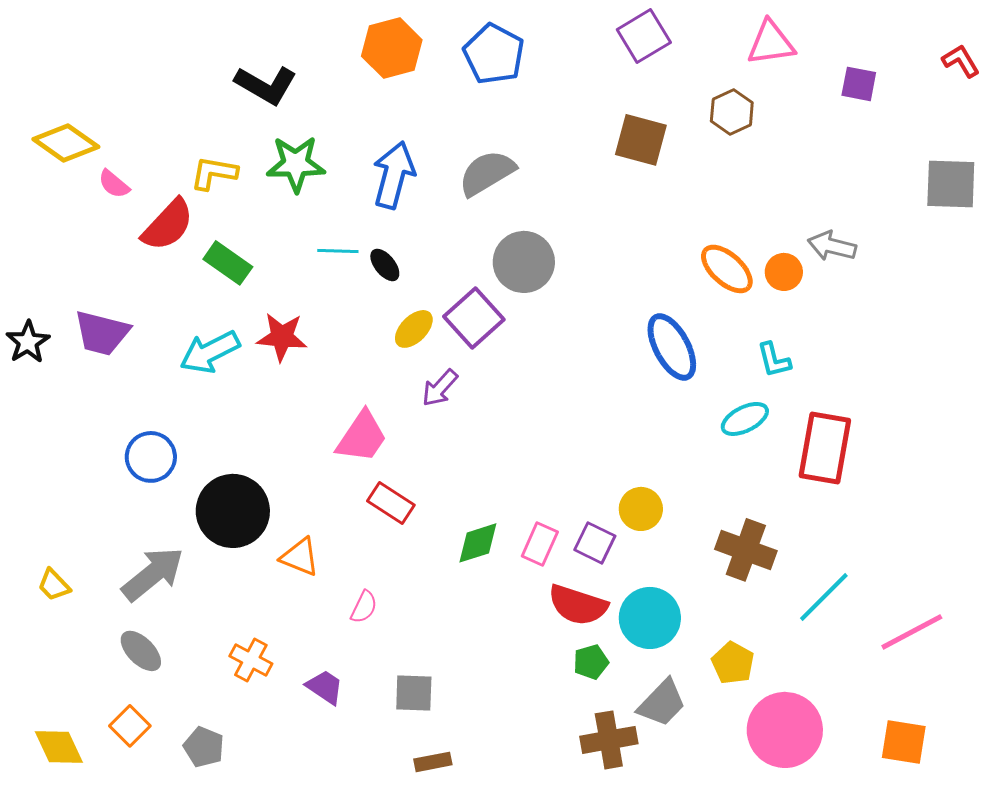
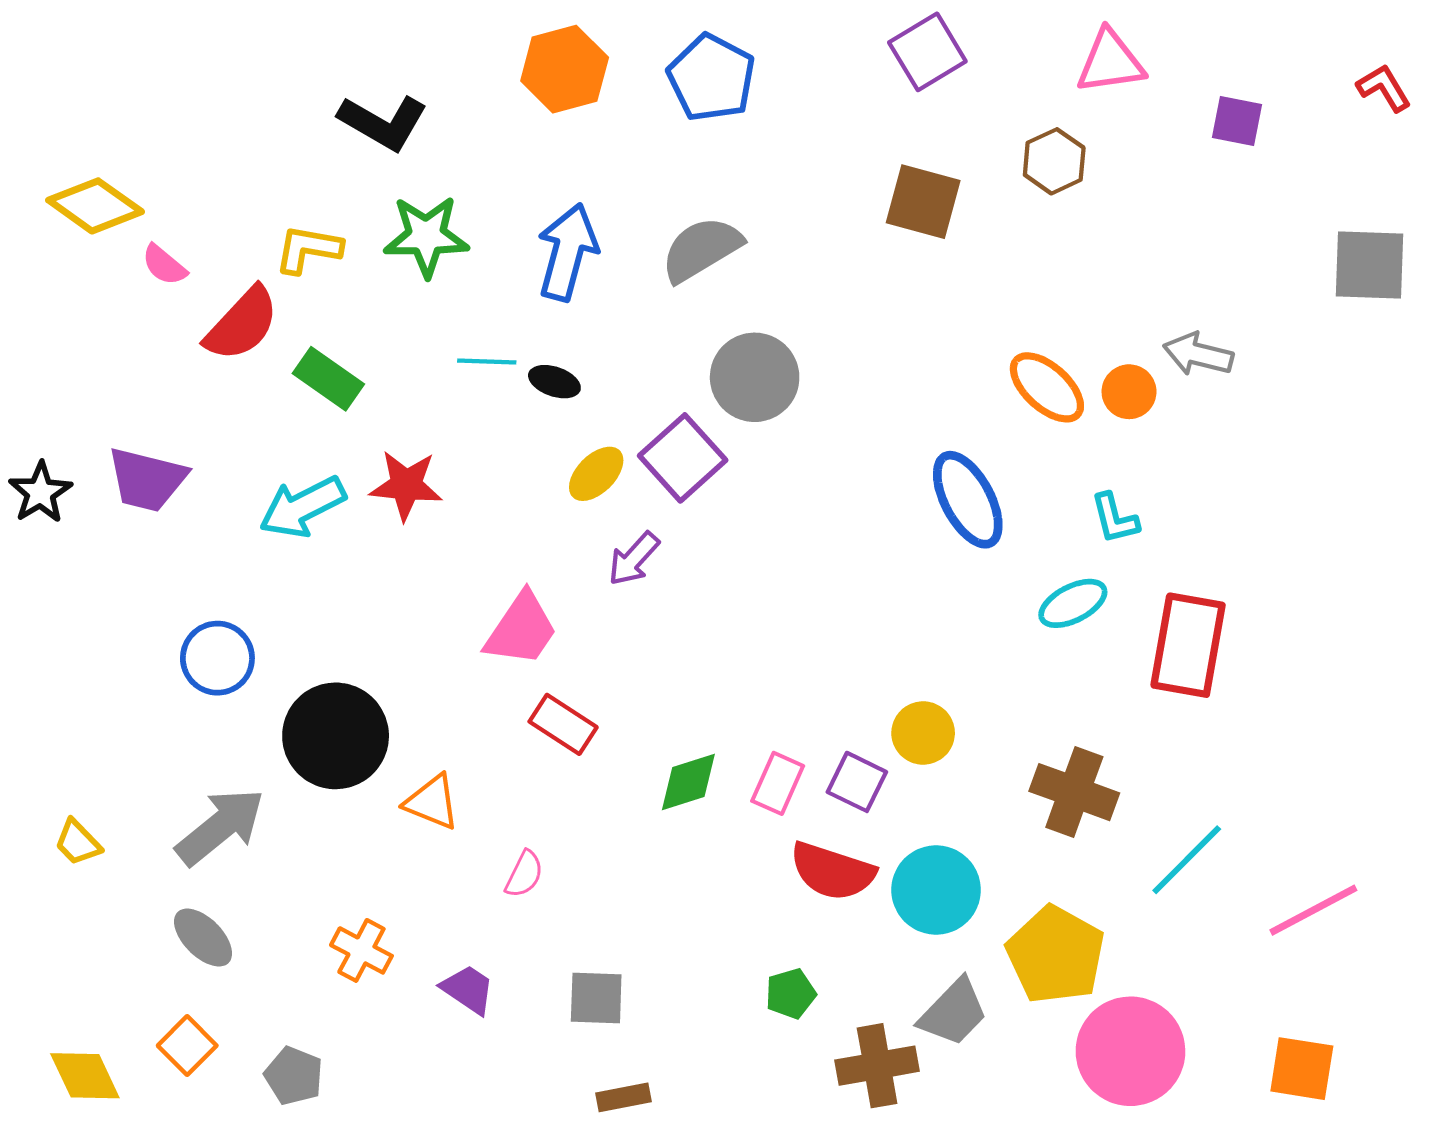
black ellipse: (385, 265) -> (554, 382), turned -32
green pentagon: (591, 662) -> (791, 994), moved
yellow pentagon: (733, 663) -> (1056, 955), size x1.6

